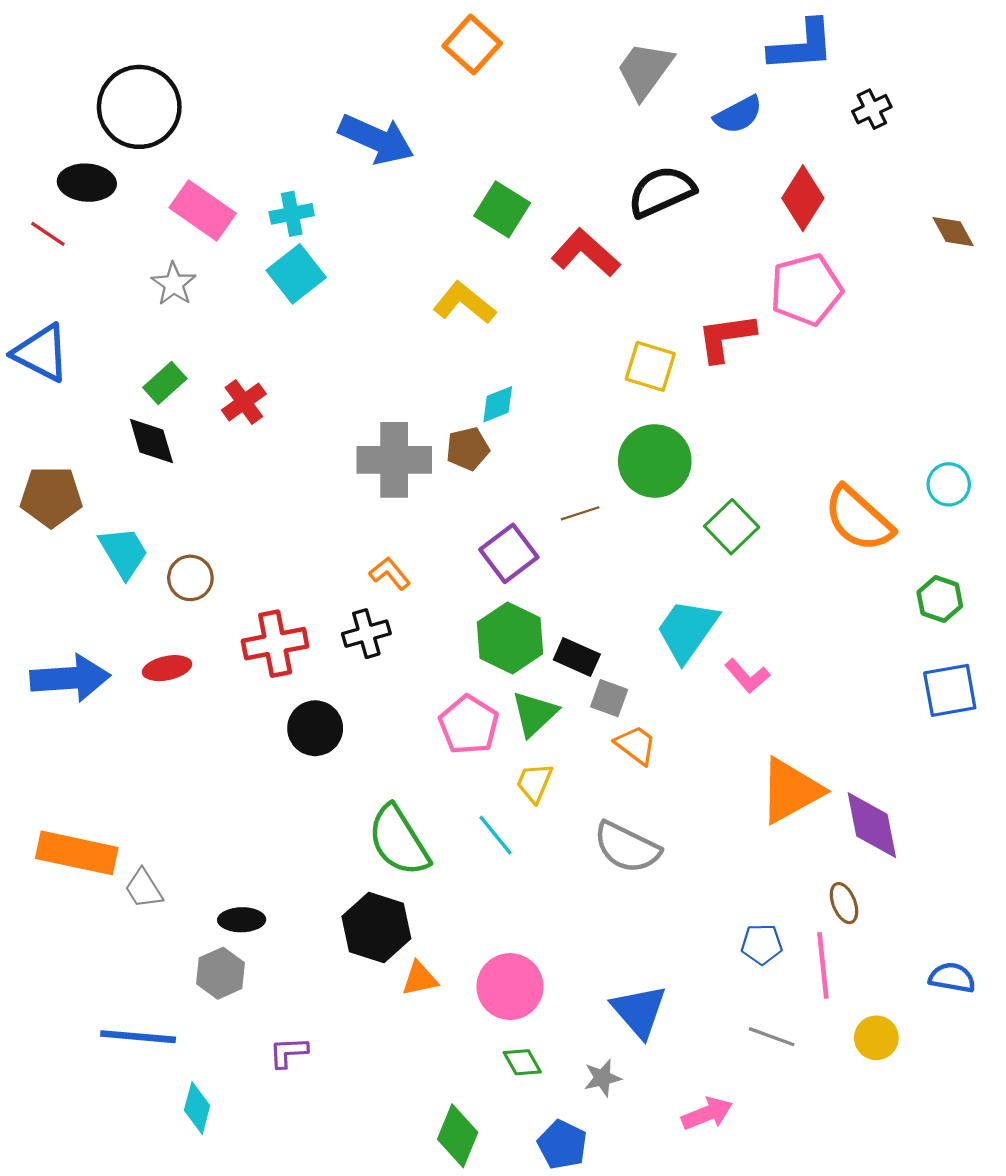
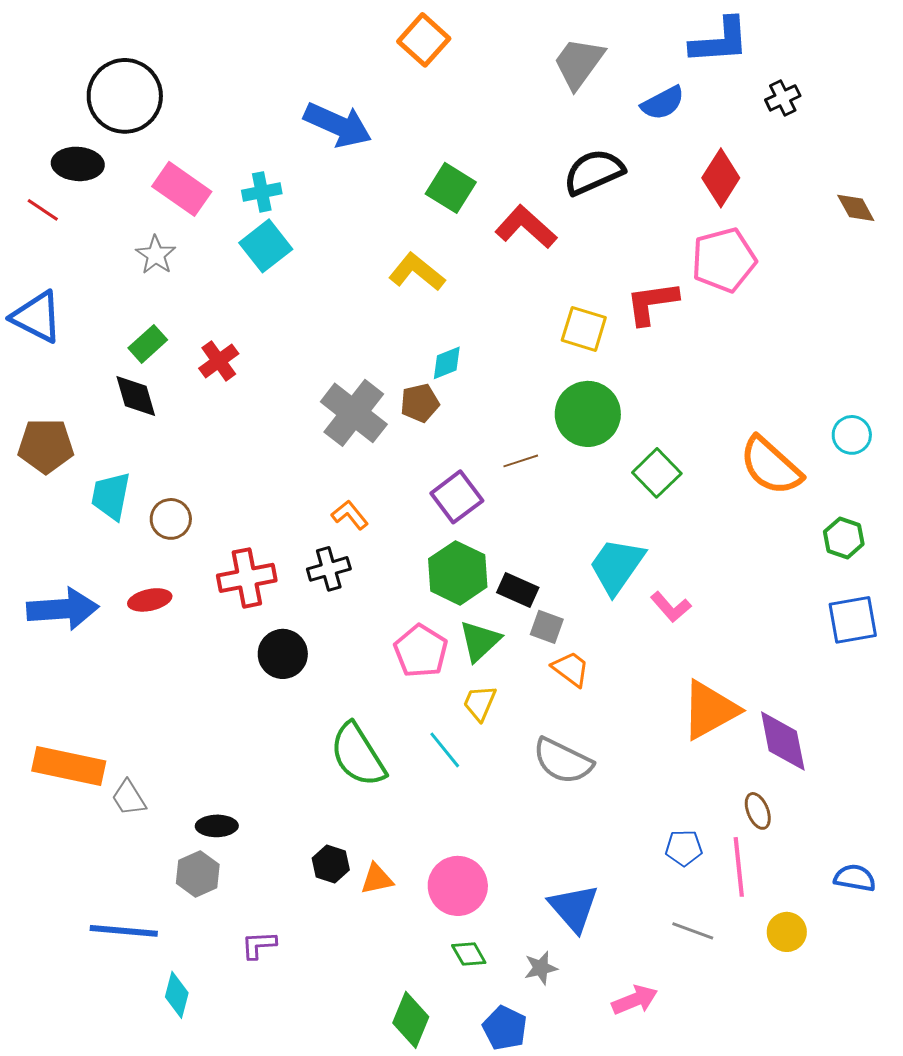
gray cross: (394, 460) -> (354, 413), turned 38
cyan trapezoid: (124, 552) -> (111, 496), turned -138
black hexagon: (376, 928) -> (331, 864), moved, size x0.6

